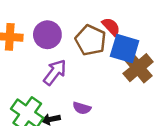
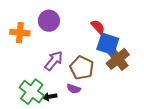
purple circle: (47, 35) -> (49, 21), moved
brown pentagon: (91, 40) -> (82, 68), moved

